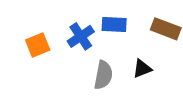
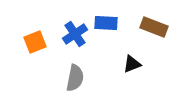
gray semicircle: (103, 75) -> (75, 78), moved

